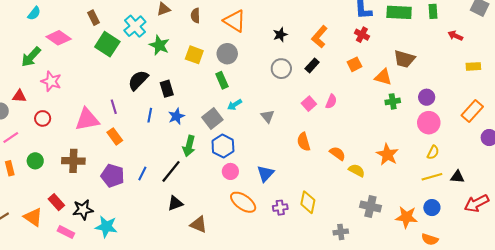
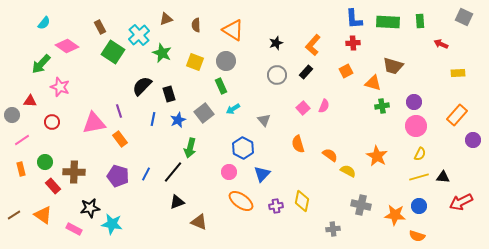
red cross: (362, 35) -> (353, 43), turned -32
gray square: (212, 118) -> (204, 113), moved
blue hexagon: (223, 146) -> (243, 148), moved
brown cross: (73, 161) -> (74, 172), moved
red rectangle: (56, 202) -> (53, 186), moved

